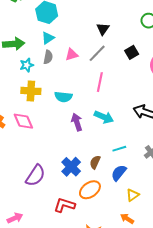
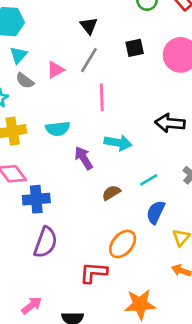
black square: (132, 52) -> (135, 48), turned 32
gray semicircle: (48, 57) -> (25, 81), turned 128
brown semicircle: (95, 162) -> (111, 193), moved, turned 48
blue cross: (71, 167) -> (36, 199), moved, turned -36

